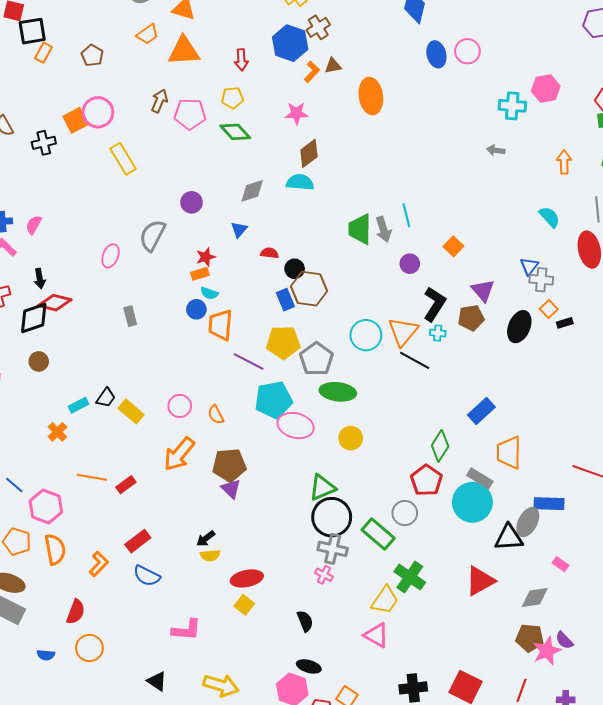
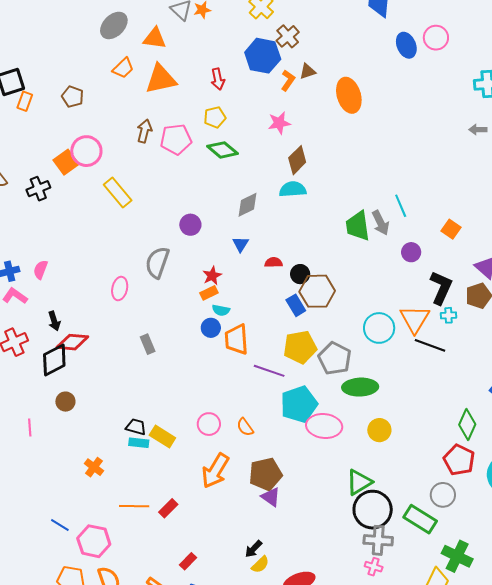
black trapezoid: (106, 398) -> (136, 427), turned -100
cyan rectangle: (78, 405) -> (139, 443), moved, turned 42
red rectangle: (138, 541) -> (188, 561), size x0.7
yellow semicircle: (210, 555) -> (260, 565), turned -30

